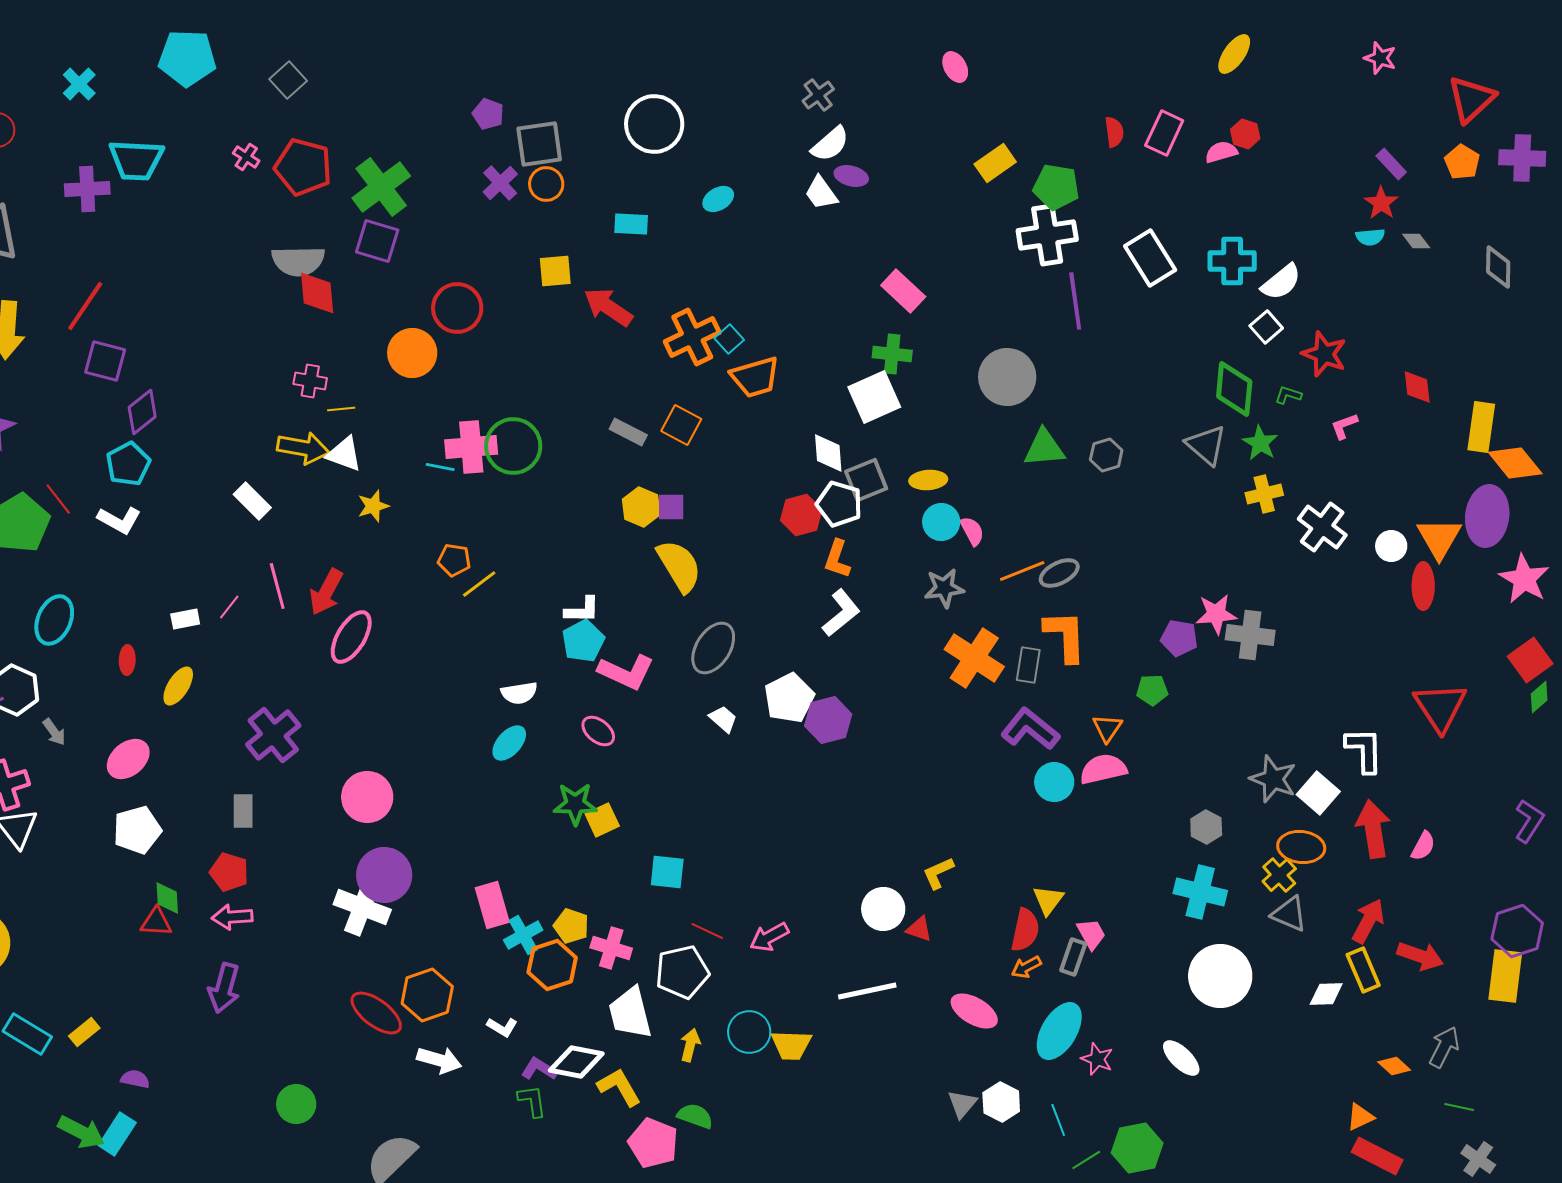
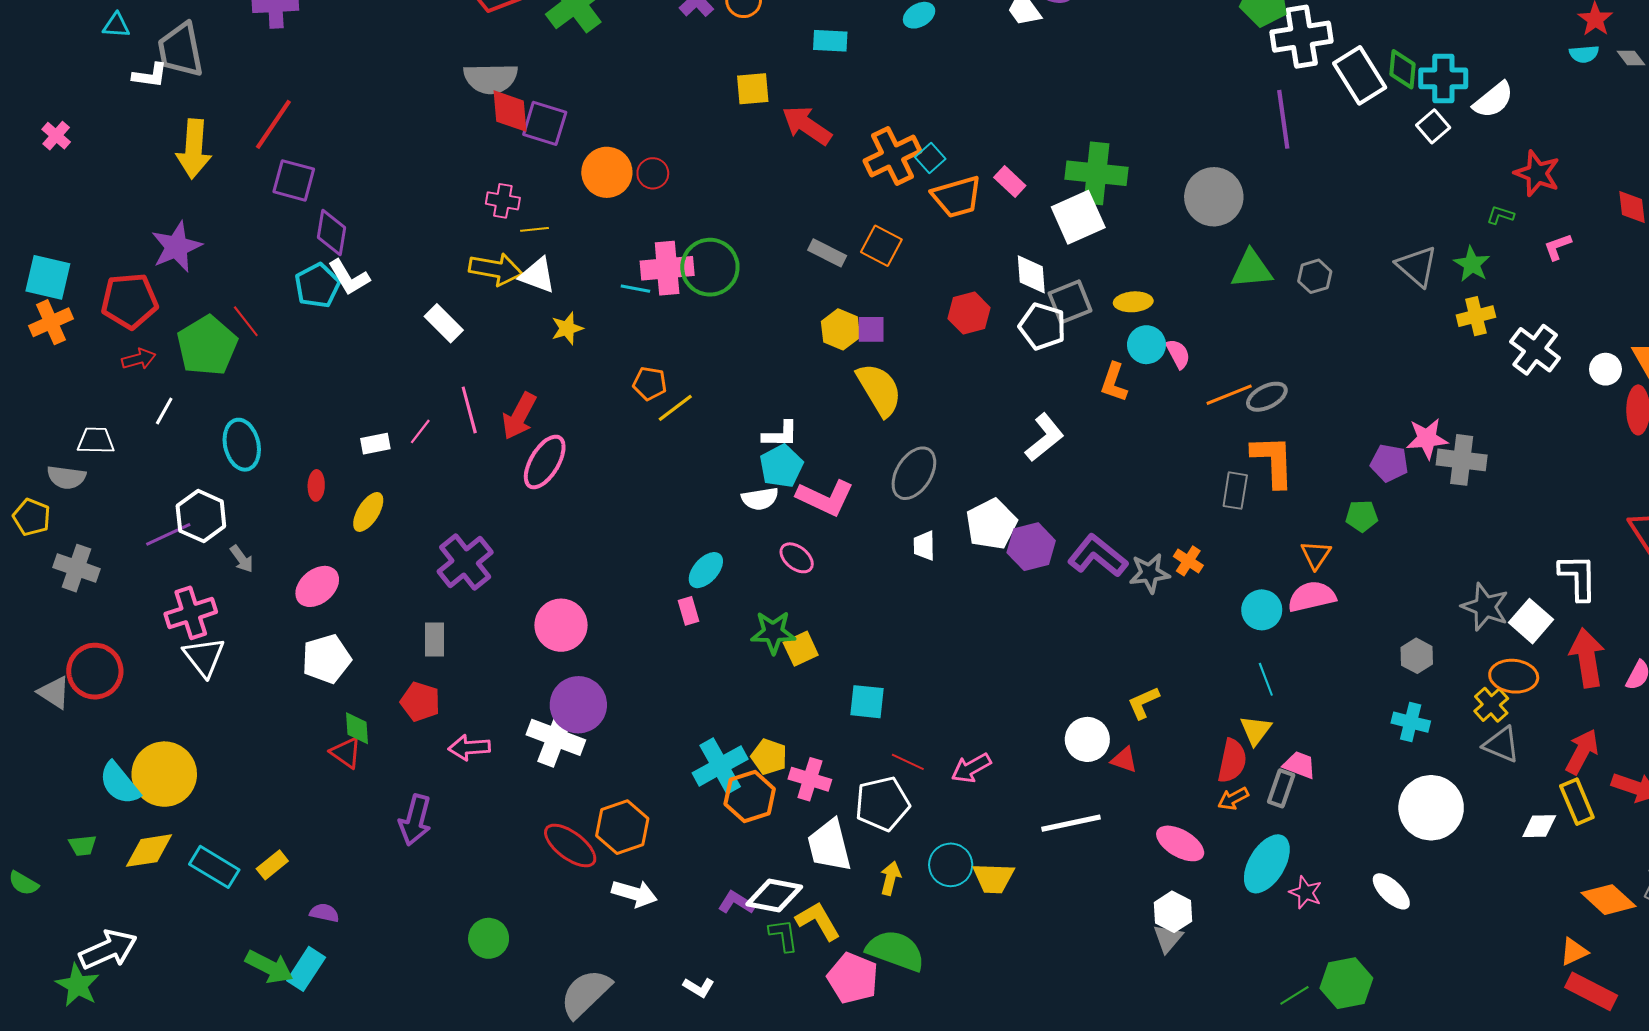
white cross: (1047, 235) -> (1302, 37), moved
purple square: (377, 241) -> (545, 123), moved
pink rectangle: (903, 291) -> (1010, 181), moved, size x0.7
red circle: (457, 308) -> (653, 173), moved, size x0.6
white square: (1266, 327) -> (1433, 126), moved
green cross: (892, 354) -> (1097, 173), size x1.5
green diamond: (1234, 389) -> (1403, 69), moved, size x0.7
purple diamond: (142, 412) -> (332, 232), turned -42
red hexagon: (801, 515) -> (969, 313), moved
white L-shape: (119, 520) -> (349, 277), moved, turned 30
orange L-shape: (837, 559) -> (1114, 382), moved
gray star: (944, 588) -> (1150, 573), moved
cyan ellipse: (54, 620) -> (242, 445), turned -36
orange cross: (974, 658) -> (1188, 561), moved, size x0.5
white semicircle: (519, 693) -> (760, 499), moved
white trapezoid: (723, 719) -> (924, 546), turned -132
purple L-shape: (1030, 729) -> (1098, 556), moved
cyan cross: (1200, 892) -> (1411, 722), size x0.7
pink rectangle: (492, 905) -> (689, 611), moved, size x0.6
pink arrow: (232, 917) -> (469, 748), moved
red triangle: (156, 922) -> (346, 753), turned 32
pink trapezoid: (1091, 934) -> (1299, 765), turned -40
cyan cross: (523, 935) -> (720, 766), size x1.4
white L-shape: (502, 1027) -> (699, 987), moved
orange diamond: (1394, 1066) -> (1609, 900), size x1.6
green L-shape: (532, 1101) -> (783, 935), moved
white hexagon: (1001, 1102) -> (1173, 912), moved
green semicircle: (695, 1116) -> (896, 951), size x1.6
cyan line: (1058, 1120) -> (1266, 679), moved

